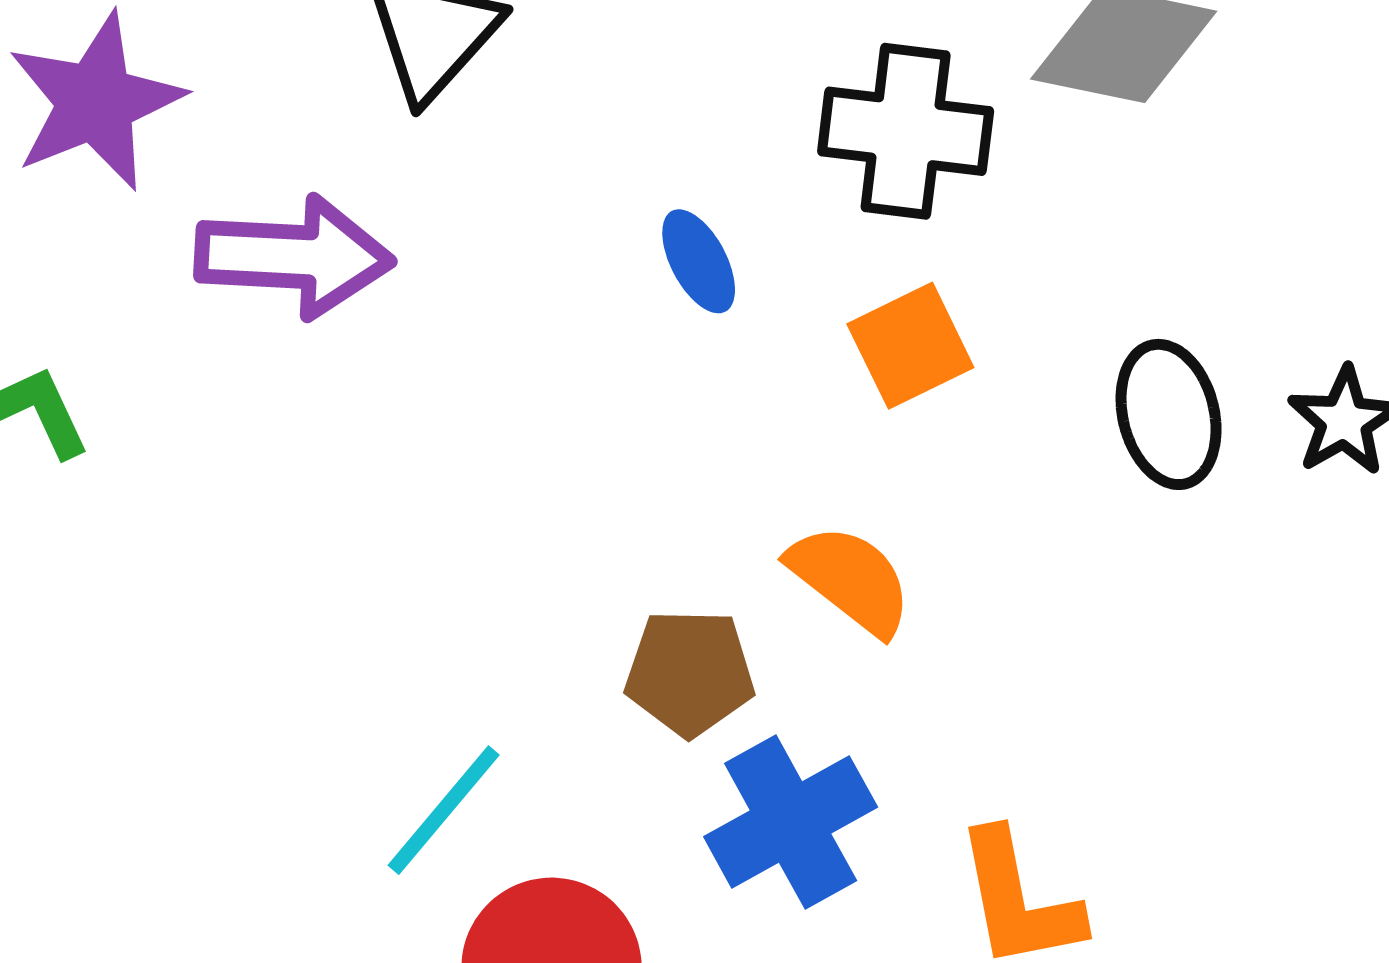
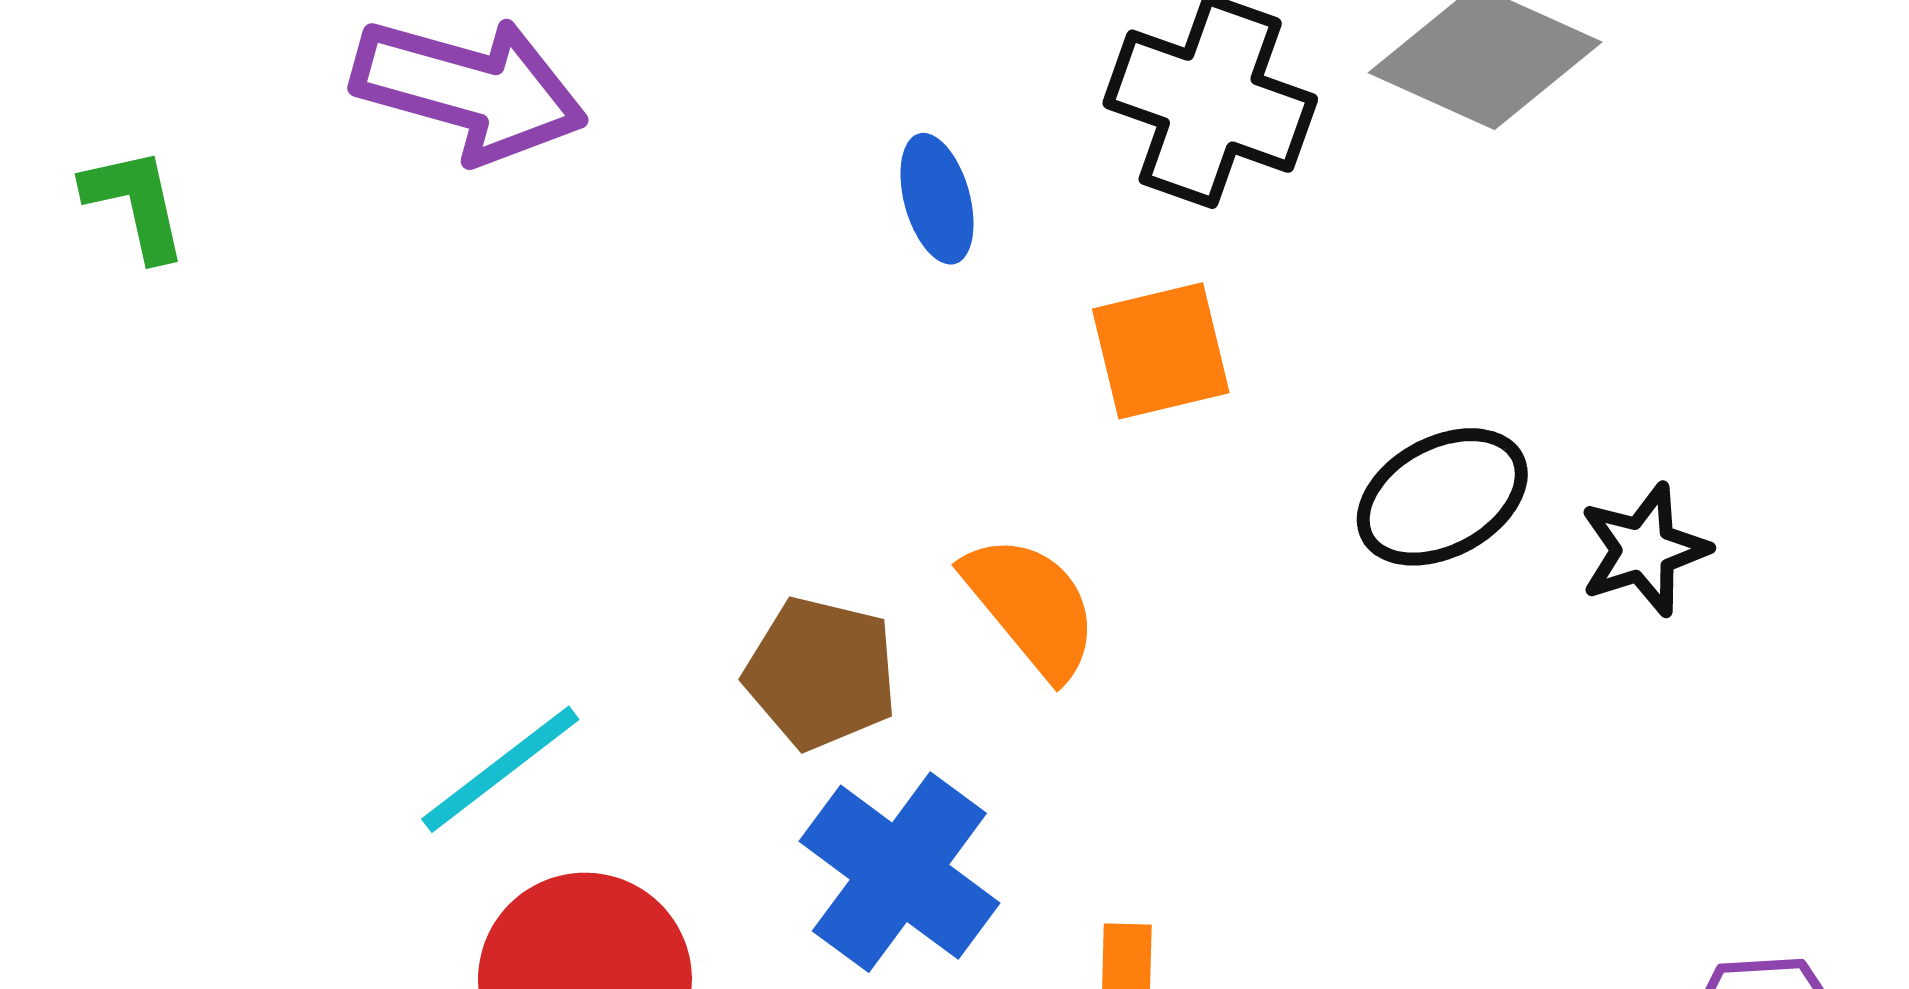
black ellipse: (1169, 414) -> (1442, 497), turned 63
blue cross: (791, 822) -> (899, 872), turned -37

